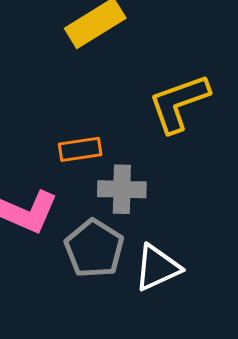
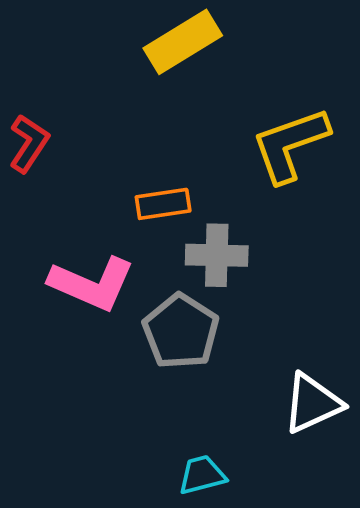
white triangle: (157, 268) -> (312, 403), moved

